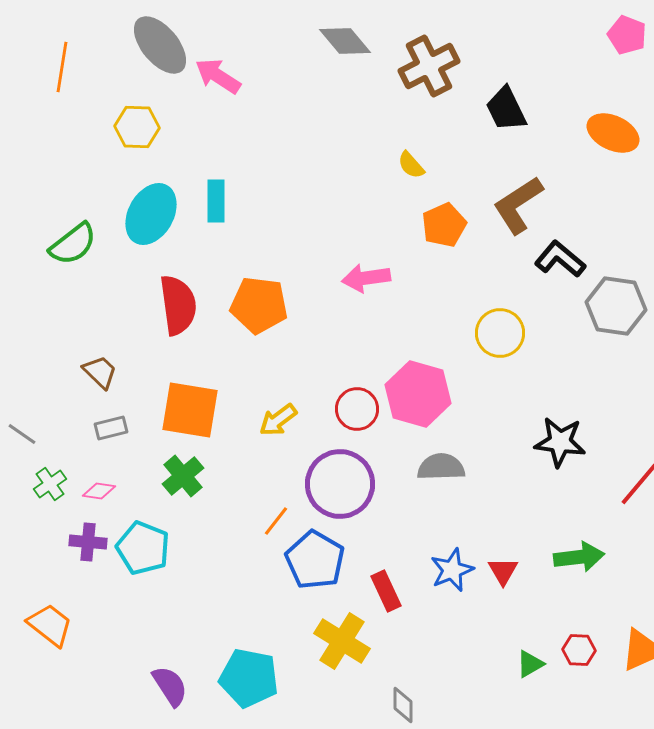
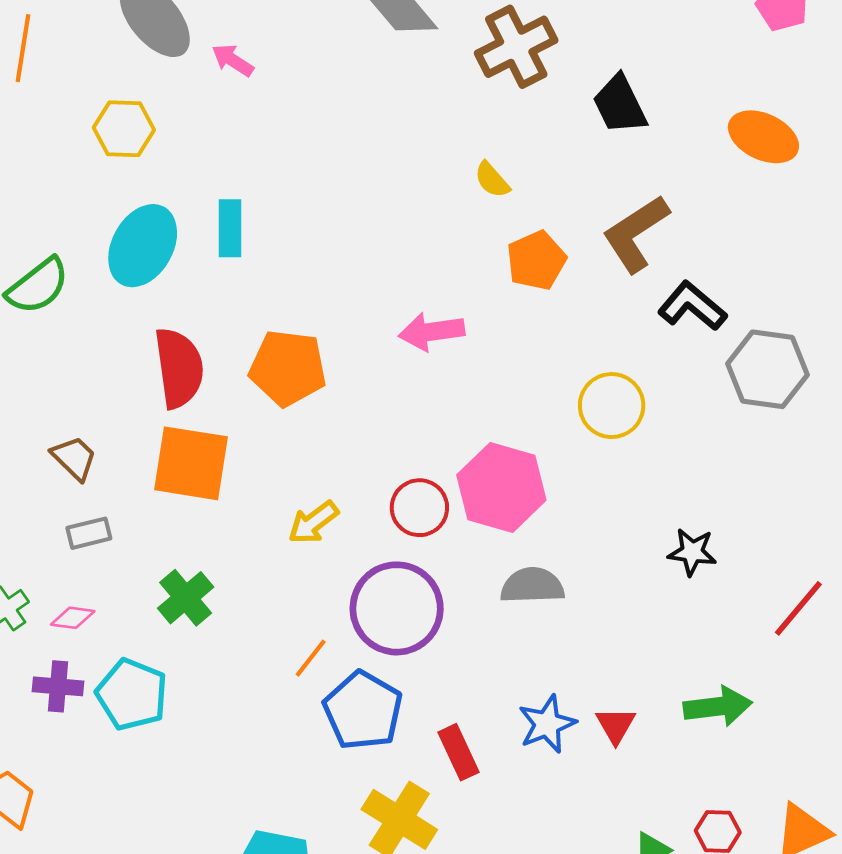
pink arrow: (218, 76) -> (233, 60), size x0.7
orange square: (190, 410) -> (191, 463), moved
black star: (560, 442) -> (692, 552), size x0.7

